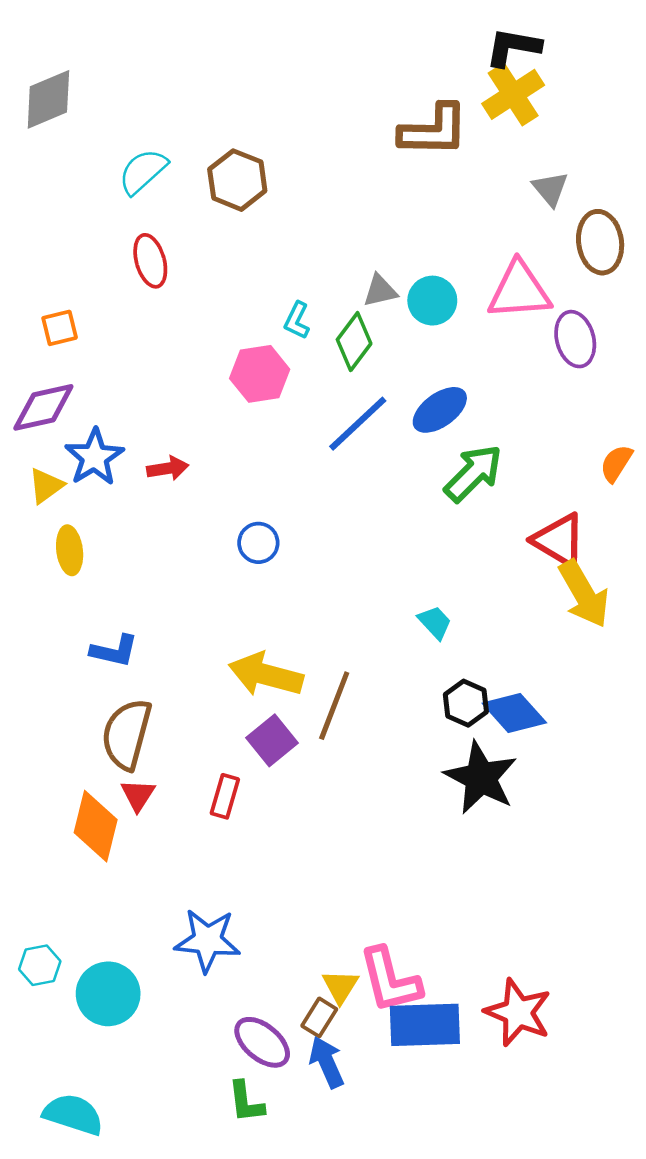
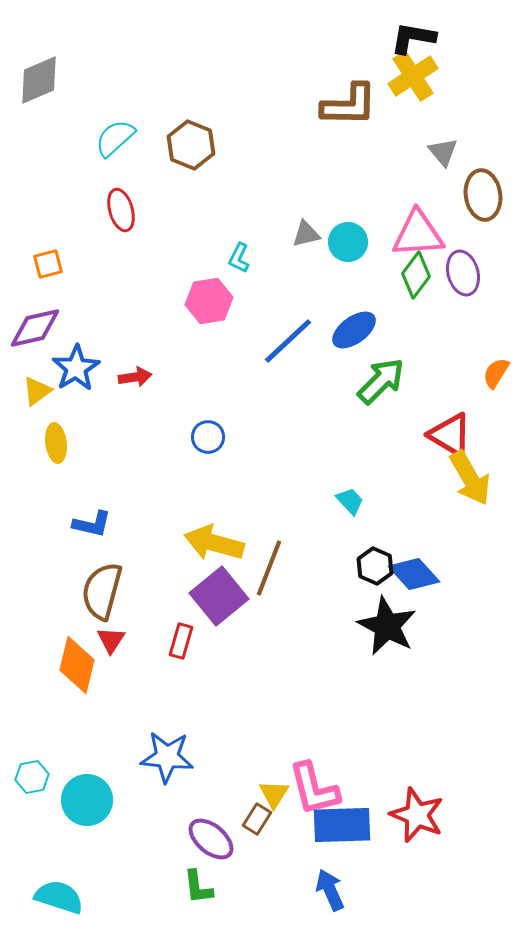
green diamond: (354, 342) -> (416, 275), moved
purple square: (272, 740) -> (219, 596), size x1.4
blue arrow: (327, 1062) -> (330, 890), moved

